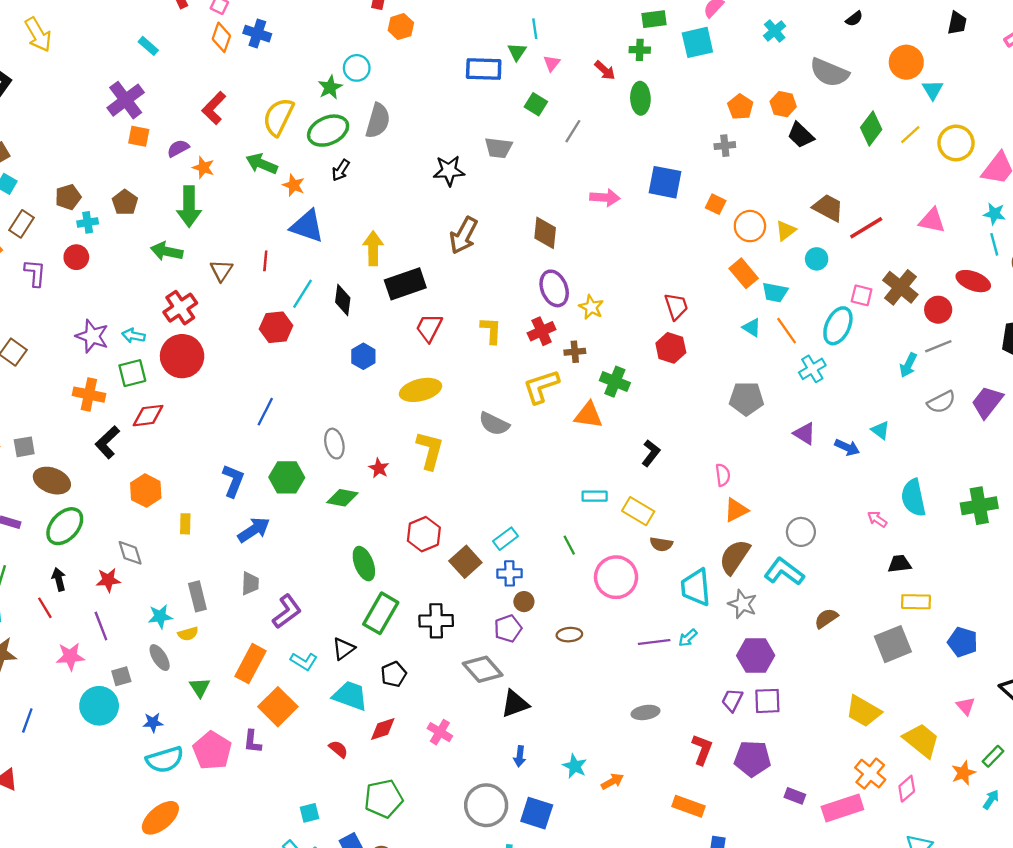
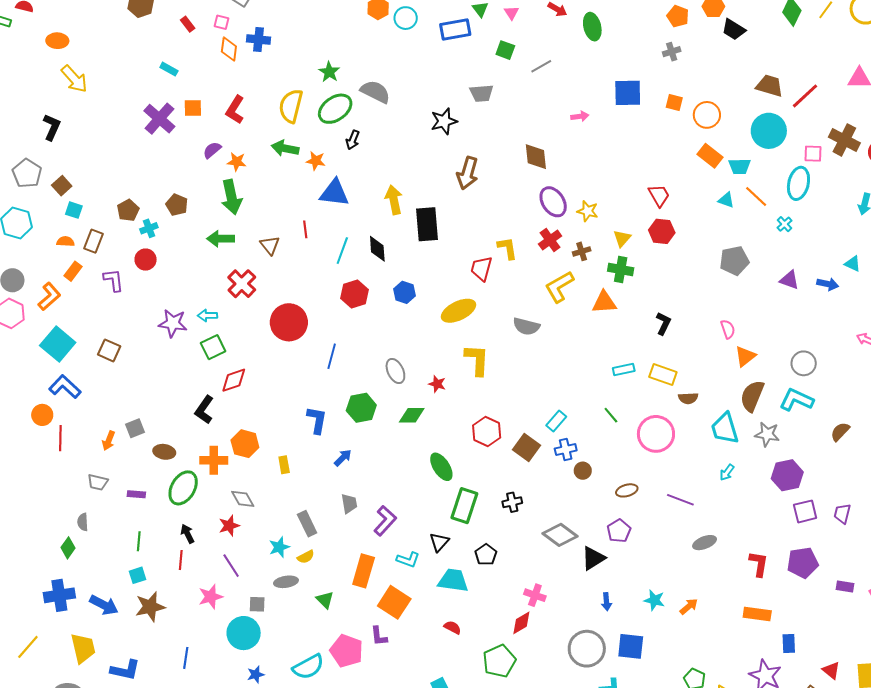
cyan circle: (357, 68) -> (406, 18), moved
gray semicircle: (378, 121) -> (375, 92), turned -68
gray line: (573, 131) -> (541, 66), turned 40
orange square: (139, 136) -> (193, 108), moved
pink arrow: (605, 197) -> (580, 116), size x0.7
yellow triangle: (786, 230) -> (622, 238), moved
cyan circle: (817, 259) -> (769, 131), size x1.8
black rectangle: (405, 284) -> (427, 224), turned -64
red hexagon: (276, 327) -> (355, 294), moved
red trapezoid: (429, 328) -> (481, 269), moved
red circle: (182, 356) -> (289, 322), moved
cyan cross: (812, 369) -> (785, 224), size x0.7
orange cross: (89, 395) -> (214, 460), moved
brown ellipse: (52, 481) -> (164, 452), size x0.7
blue arrow: (254, 530) -> (343, 458), size x0.7
red line: (45, 608) -> (181, 560), turned 48
black cross: (436, 621) -> (512, 502), size x0.7
purple pentagon: (508, 629) -> (619, 531), moved
purple line: (654, 642) -> (680, 500), moved, turned 40
gray ellipse: (160, 658) -> (286, 582), turned -55
gray square: (121, 676) -> (257, 604), turned 30
purple trapezoid: (732, 700) -> (842, 514), moved
blue star: (153, 722) -> (256, 674), moved
red diamond: (383, 729) -> (521, 623), moved

